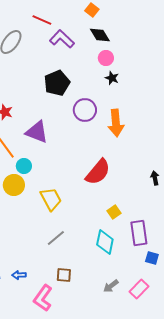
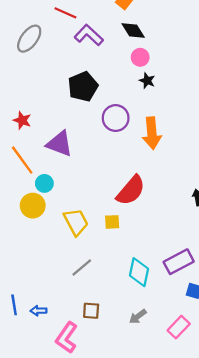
yellow square: (114, 212) -> (112, 222), moved, turned 32
purple rectangle: (139, 233) -> (179, 262), turned 70
gray arrow: (111, 286) -> (138, 317), moved

